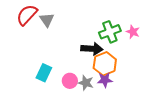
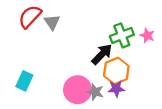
black arrow: (92, 49) -> (102, 54), turned -50
cyan rectangle: (44, 73) -> (24, 81), moved
pink circle: (70, 81) -> (78, 90), size x1.6

